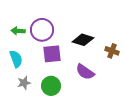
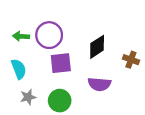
black diamond: (83, 40) -> (97, 47), turned -50
purple semicircle: (85, 72) -> (99, 84), turned -30

